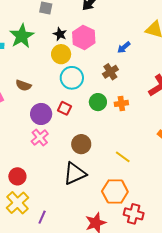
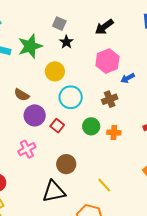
black star: (60, 34) -> (66, 42), moved
pink hexagon: (84, 37) -> (107, 61), moved
yellow circle: (61, 54) -> (55, 71), moved
purple circle: (41, 114) -> (35, 115), moved

